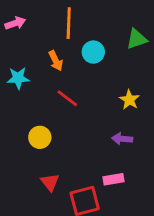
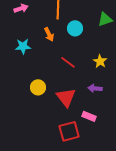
red line: (67, 98) -> (68, 62), moved
pink rectangle: (114, 179) -> (89, 116), turned 32
red triangle: (50, 182) -> (66, 97), moved, size x1.5

